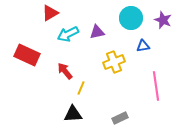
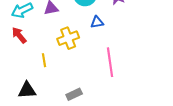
red arrow: (65, 71) -> (19, 35), moved
yellow line: (81, 88) -> (44, 60), moved, turned -32

